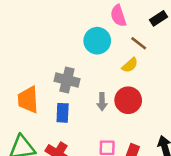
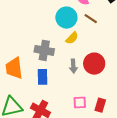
brown line: (139, 43) -> (91, 19), moved
yellow semicircle: (130, 65) -> (72, 38), moved

